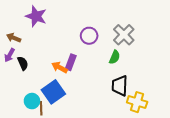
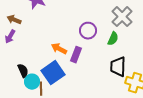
purple circle: (89, 36) -> (88, 31), moved
purple rectangle: (71, 62) -> (76, 55), moved
black semicircle: (23, 63) -> (23, 71), moved

